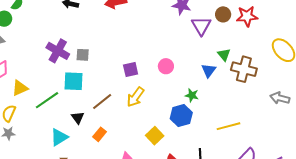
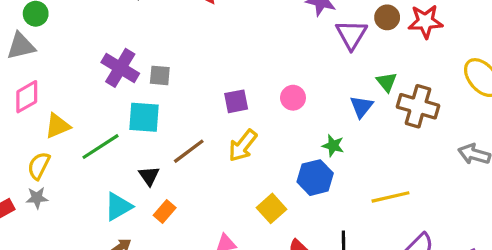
orange rectangle: (100, 134) -> (165, 211), moved

